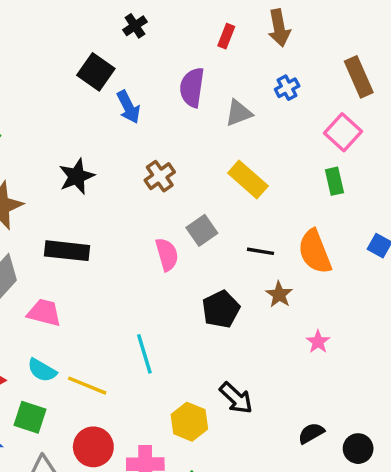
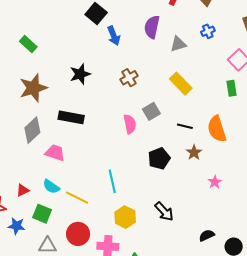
yellow hexagon: (189, 422) -> (125, 217), moved

